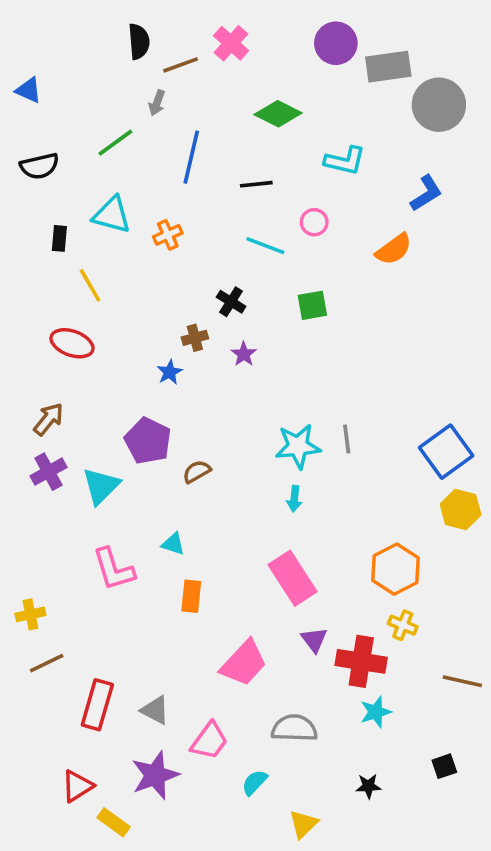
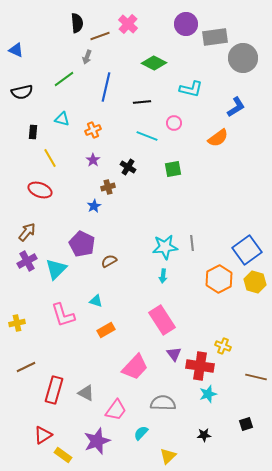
cyan triangle: (112, 215) -> (62, 119), size x0.7
purple star: (244, 354) -> (93, 160), moved
orange hexagon: (396, 569) -> (219, 279), moved
orange rectangle: (191, 596) -> (106, 330), turned 54
yellow cross: (30, 614) -> (17, 323), moved
purple star: (155, 775) -> (97, 441), moved

